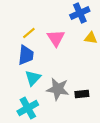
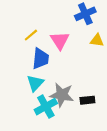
blue trapezoid: (26, 55) -> (41, 59), moved
cyan cross: (28, 108) -> (46, 107), moved

